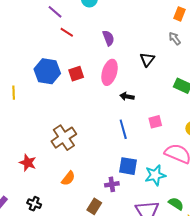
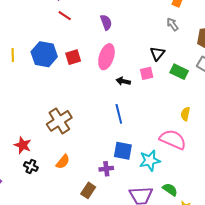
black triangle: (147, 60) -> (157, 54), moved
yellow line: (14, 93) -> (13, 55), moved
pink square: (155, 122) -> (147, 73), moved
black cross: (34, 204) -> (31, 166), moved

